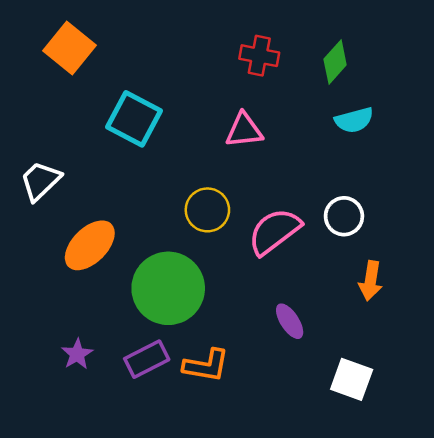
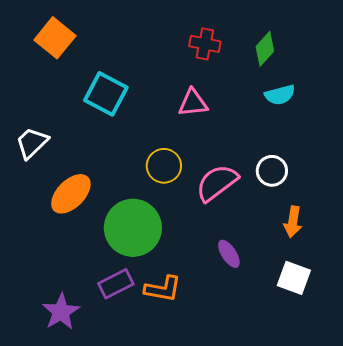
purple star: (77, 354) -> (61, 312), moved, size x1.5
white square: (352, 379) -> (294, 278), moved

